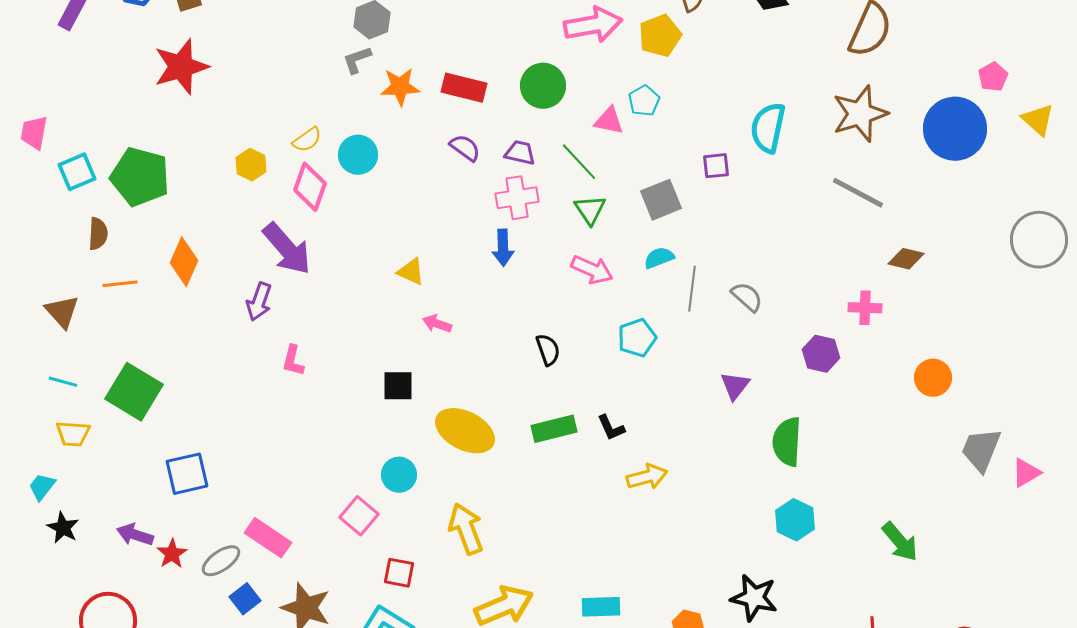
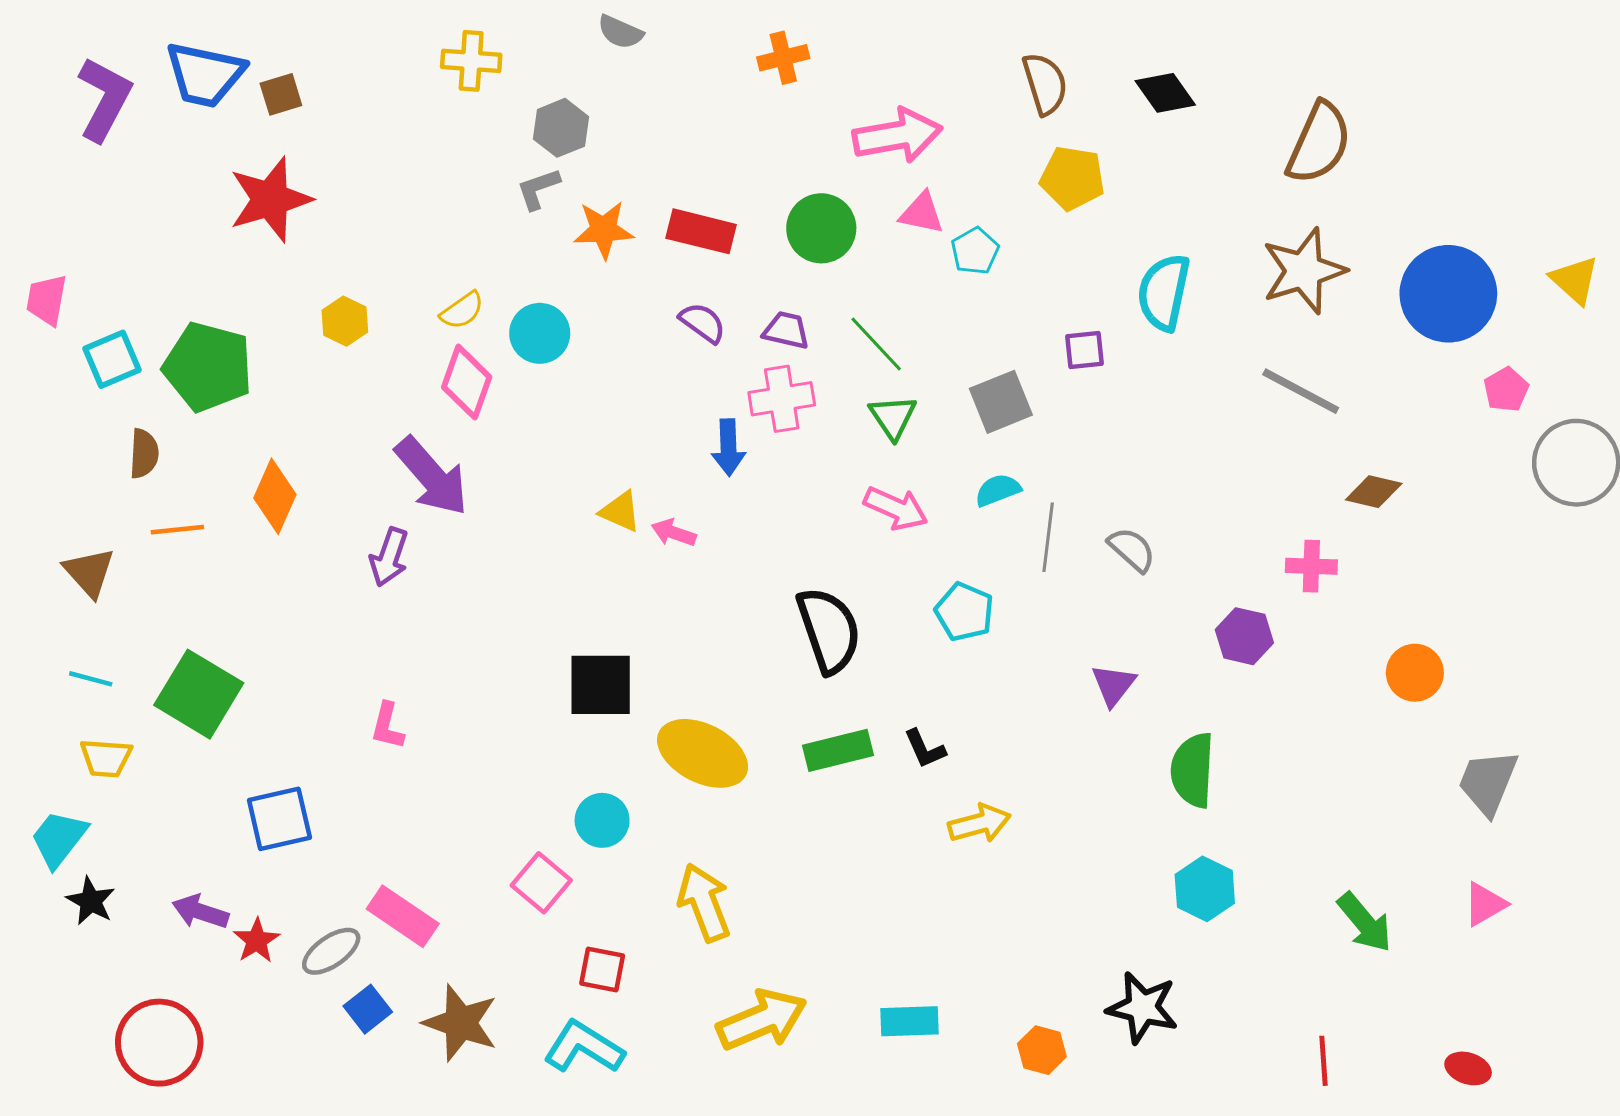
yellow pentagon: (660, 36) -> (1072, 178), moved, turned 30
pink pentagon: (993, 77) -> (1506, 390), moved
pink triangle: (609, 121) -> (922, 213), moved
yellow hexagon: (251, 165) -> (345, 321), moved
blue arrow: (503, 248) -> (728, 447), moved
pink arrow: (437, 324) -> (674, 533), moved
cyan pentagon: (637, 338) -> (964, 612), turned -30
black semicircle: (548, 350) -> (829, 630), size x1.8
pink L-shape: (293, 361) -> (387, 726), moved
black square: (398, 386) -> (601, 685), size x1.4
pink triangle: (1026, 473) -> (1485, 904), moved
cyan trapezoid: (42, 487) -> (59, 839), size x1.4

